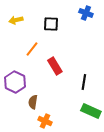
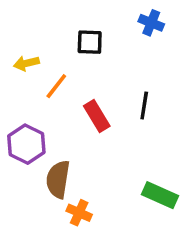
yellow arrow: (16, 20) -> (26, 63), moved
black line: (84, 82) -> (144, 105), moved
brown semicircle: (33, 102) -> (58, 179), size x1.5

